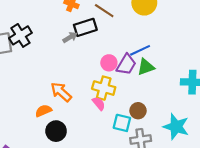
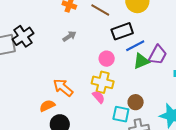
black rectangle: (85, 27) -> (122, 31), moved
purple trapezoid: (126, 64) -> (158, 55), moved

